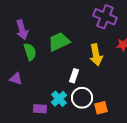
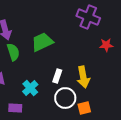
yellow arrow: (96, 55) -> (83, 77), moved
cyan cross: (59, 99) -> (30, 88), moved
purple rectangle: (40, 109) -> (15, 108), moved

